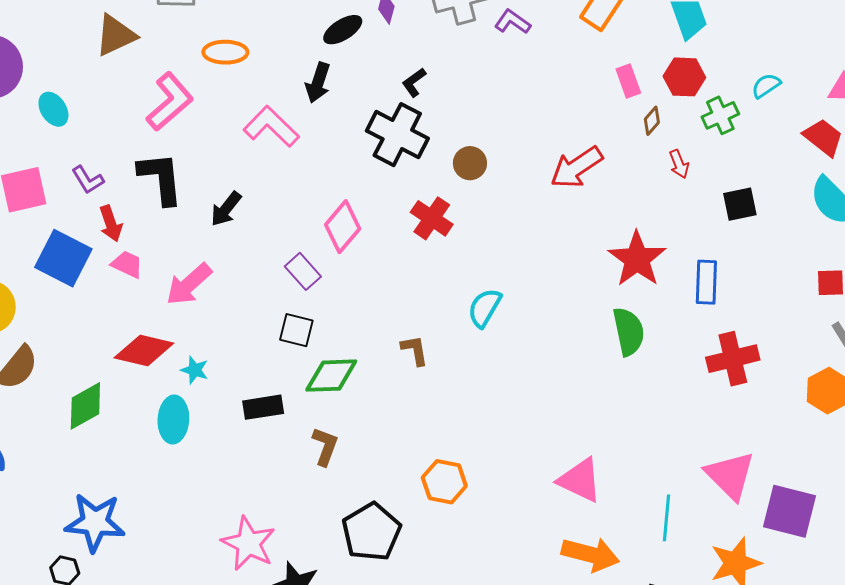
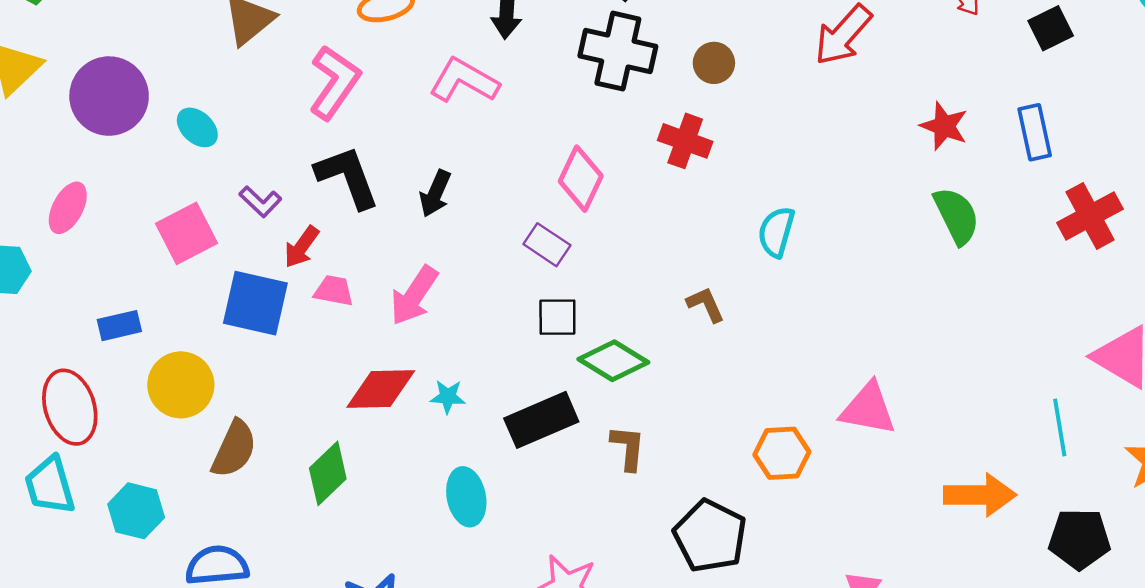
red arrow: (111, 224) -> (302, 247), turned 69
red star: (637, 259) -> (944, 126), size x0.7
green diamond: (331, 376) -> (613, 361), turned 48
black rectangle: (263, 407) -> (541, 420), size x1.4
cyan ellipse: (173, 419) -> (466, 497), moved
pink triangle: (580, 480) -> (868, 409), moved

